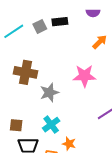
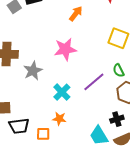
cyan cross: (51, 125) -> (62, 92), moved

